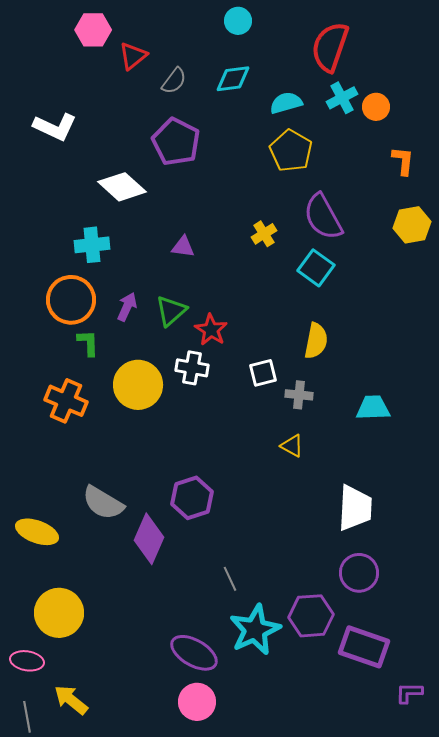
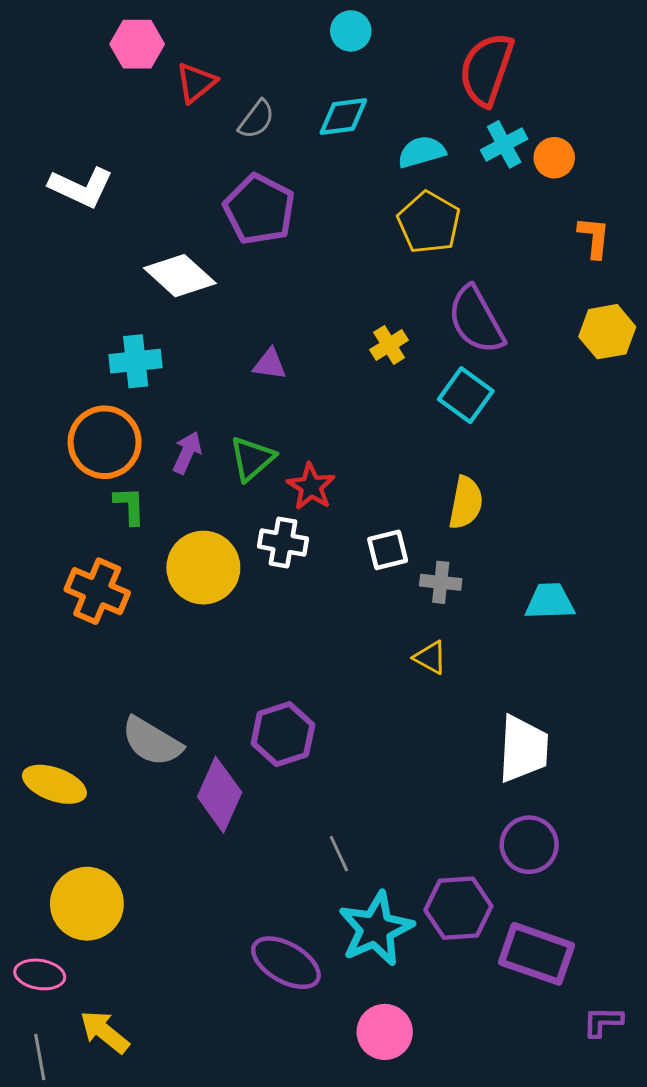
pink circle: (197, 702) -> (385, 1032), moved

